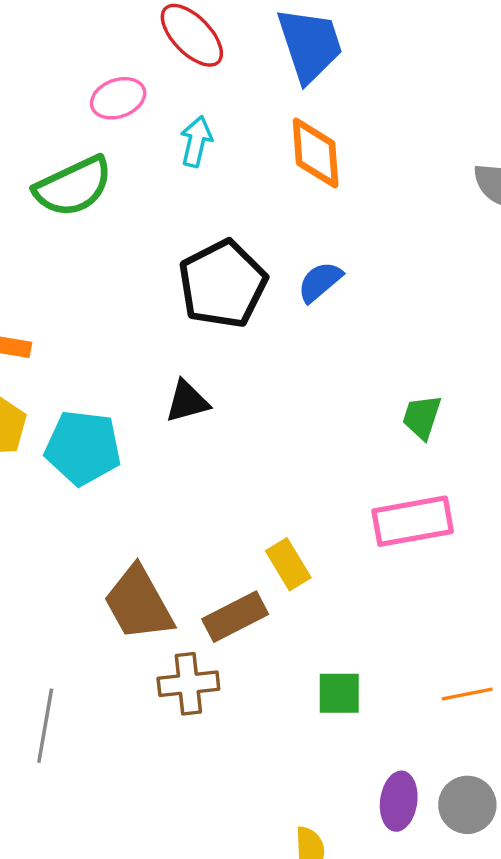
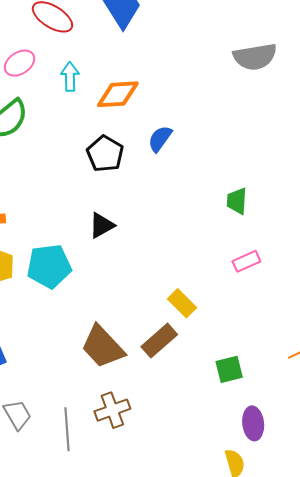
orange diamond: (316, 153) -> (118, 94), moved, turned -75
black pentagon: (223, 284) -> (105, 154), size x0.7
pink rectangle: (413, 521) -> (246, 261), size x0.6
brown cross: (188, 684) -> (112, 410), moved
purple ellipse: (399, 801) -> (253, 423), moved

